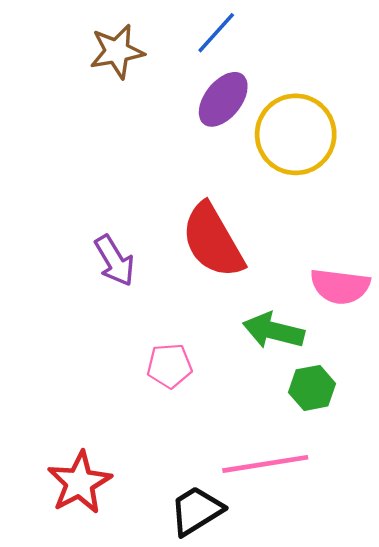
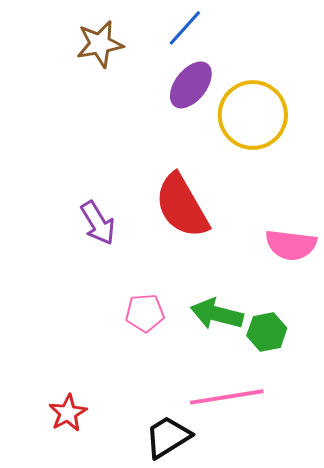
green arrow: (273, 331) -> (217, 314), moved
red star: (79, 483) -> (68, 413), size x0.7

